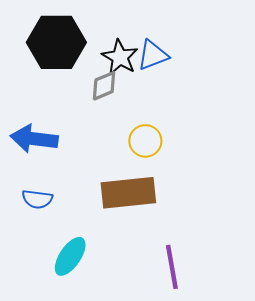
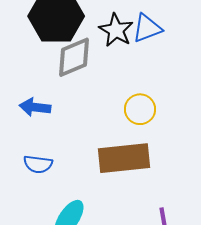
gray diamond: (104, 86) -> (74, 57), moved, size x1.4
blue arrow: (34, 139) -> (35, 107), size x0.7

